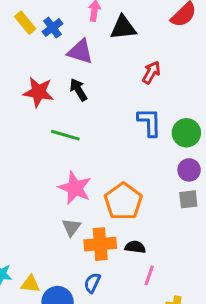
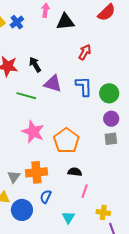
purple triangle: (80, 52) -> (53, 84), moved
gray triangle: (71, 227) -> (14, 177), moved
orange cross: (100, 244) -> (36, 172), moved

